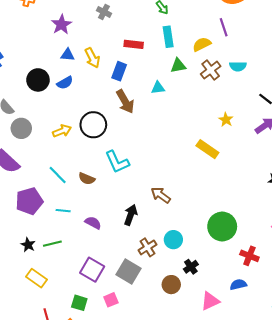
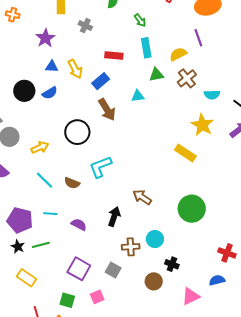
cyan semicircle: (238, 66) -> (212, 95), moved
blue rectangle: (119, 71) -> (101, 81), turned 30
yellow star: (226, 120) -> (202, 125), size x1.6
yellow arrow: (62, 131) -> (40, 147), moved
cyan L-shape: (117, 162) -> (100, 167), turned 95
purple pentagon: (29, 201) -> (20, 220), moved, turned 30
green circle: (222, 226) -> (192, 209), moved
brown cross: (148, 247) -> (131, 247), turned 30
black cross: (191, 267) -> (172, 264), turned -32
gray square: (128, 272) -> (113, 270), size x0.7

